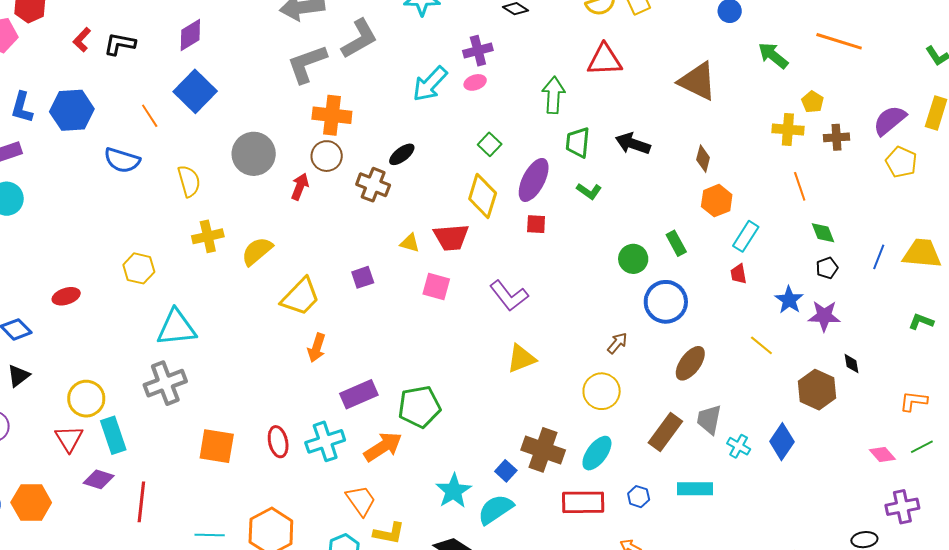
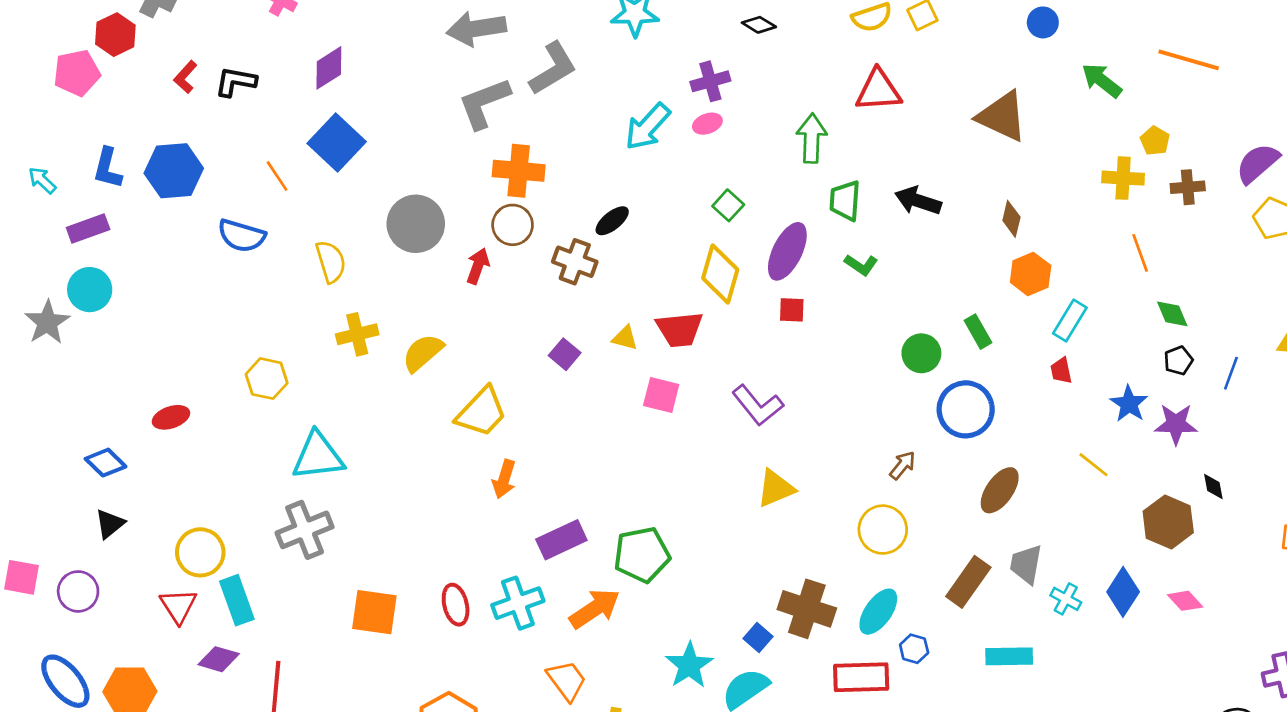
blue line: (879, 257) -> (1231, 373), moved
purple square: (363, 277) -> (565, 354), moved, turned -30
pink diamond: (882, 455) -> (1185, 601), moved
blue hexagon: (639, 497) -> (914, 649), moved

